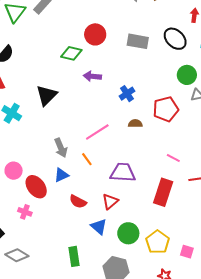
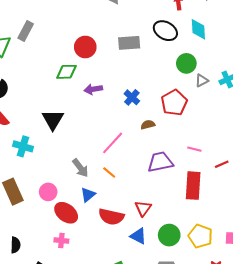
pink circle: (14, 171) -> (48, 192), moved
purple trapezoid: (123, 173) -> (160, 162), moved
red semicircle: (78, 202) -> (111, 217), size x1.4

